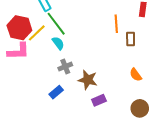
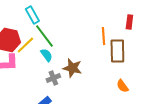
brown rectangle: (131, 39) -> (117, 51), size x1.6
brown star: (88, 80) -> (72, 68), moved

